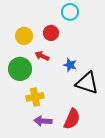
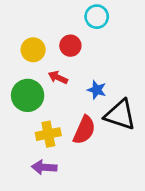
red semicircle: (72, 119) -> (84, 130), moved
purple arrow: (43, 121) -> (44, 167), moved

